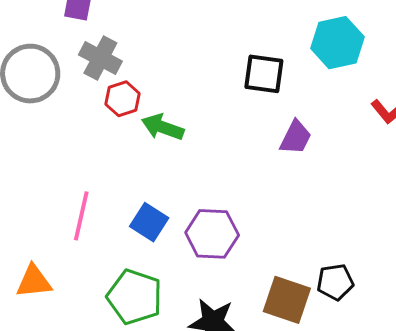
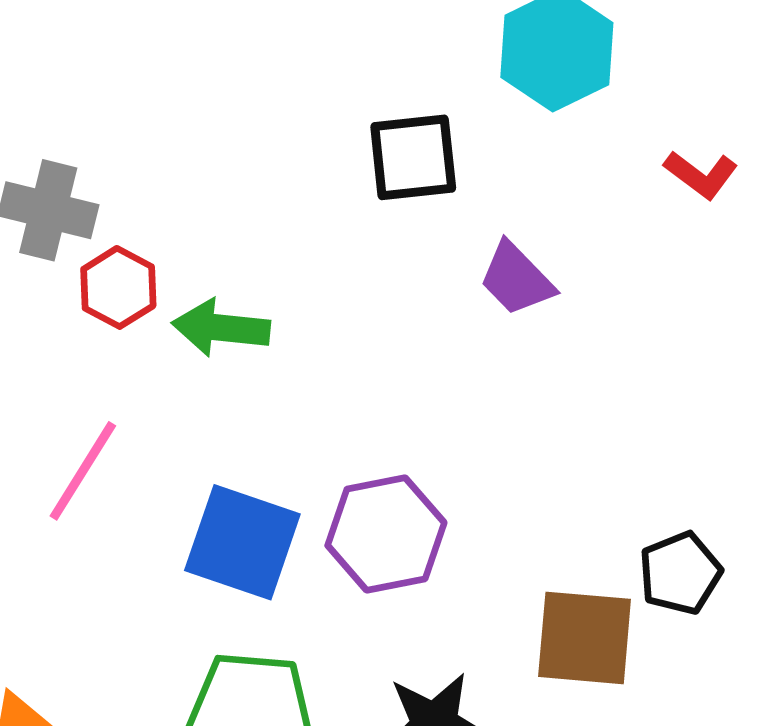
purple trapezoid: (296, 137) -> (516, 279), turned 123
pink line: (81, 216) -> (83, 471), moved, turned 33
blue square: (149, 222) -> (242, 542), size x1.4

